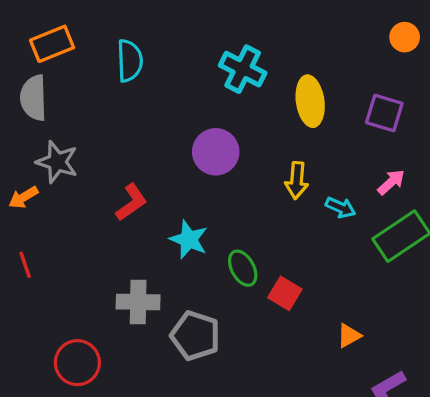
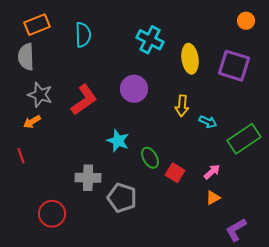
purple square: (384, 113) -> (234, 66), size x1.4
pink arrow: (391, 182) -> (212, 172), moved
orange arrow: (23, 197) -> (32, 122), moved
red L-shape: (131, 202) -> (84, 100), moved, size x1.4

